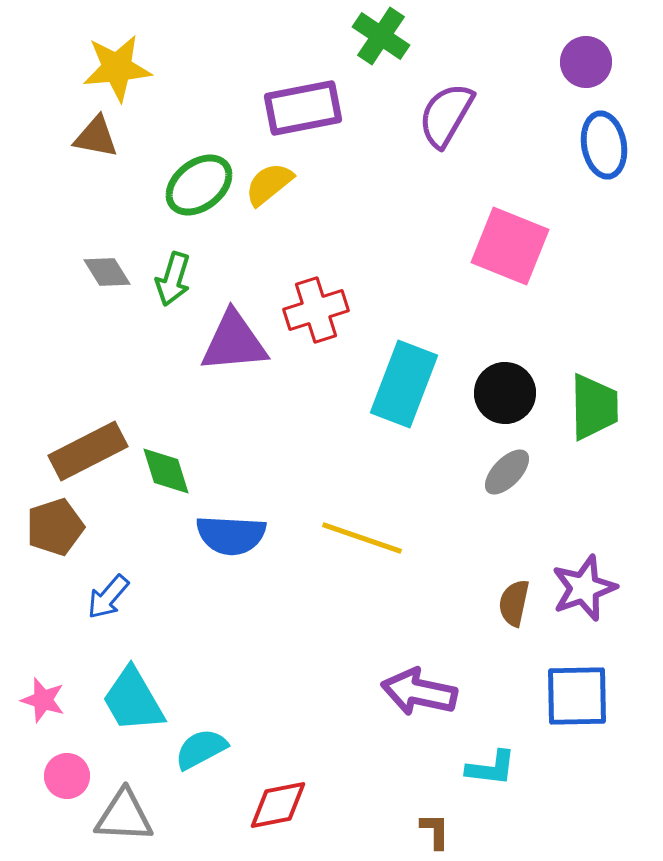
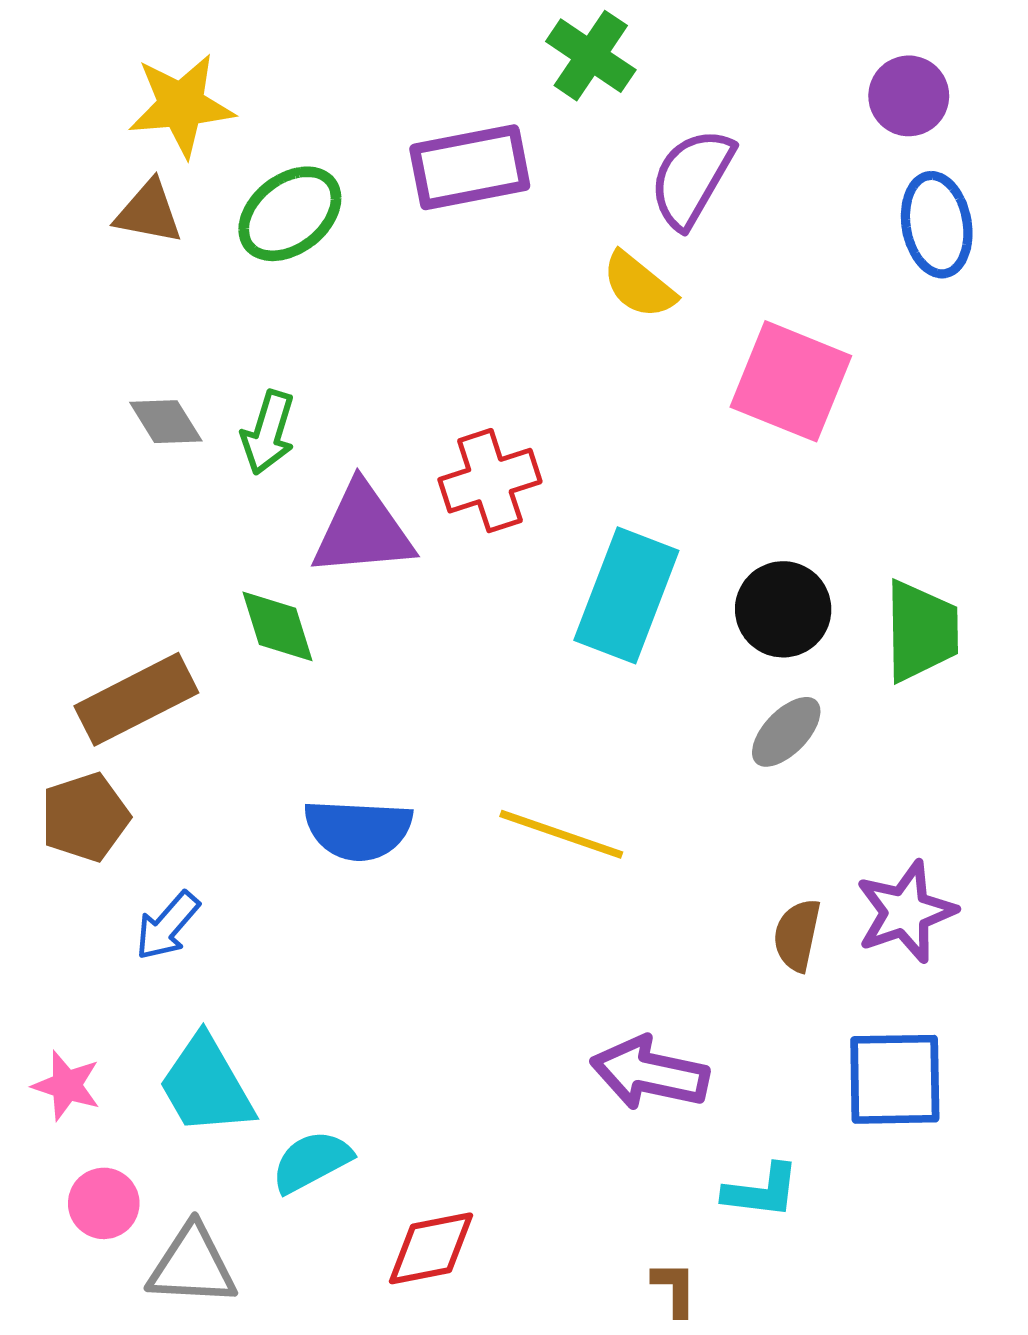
yellow semicircle: (269, 184) -> (639, 285), moved, turned -102
green ellipse: (199, 185) -> (290, 214), moved
green diamond: (166, 471) -> (277, 626), moved

